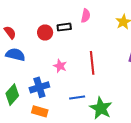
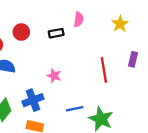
red circle: (45, 33) -> (21, 32), moved
red line: (92, 63) -> (104, 70), moved

